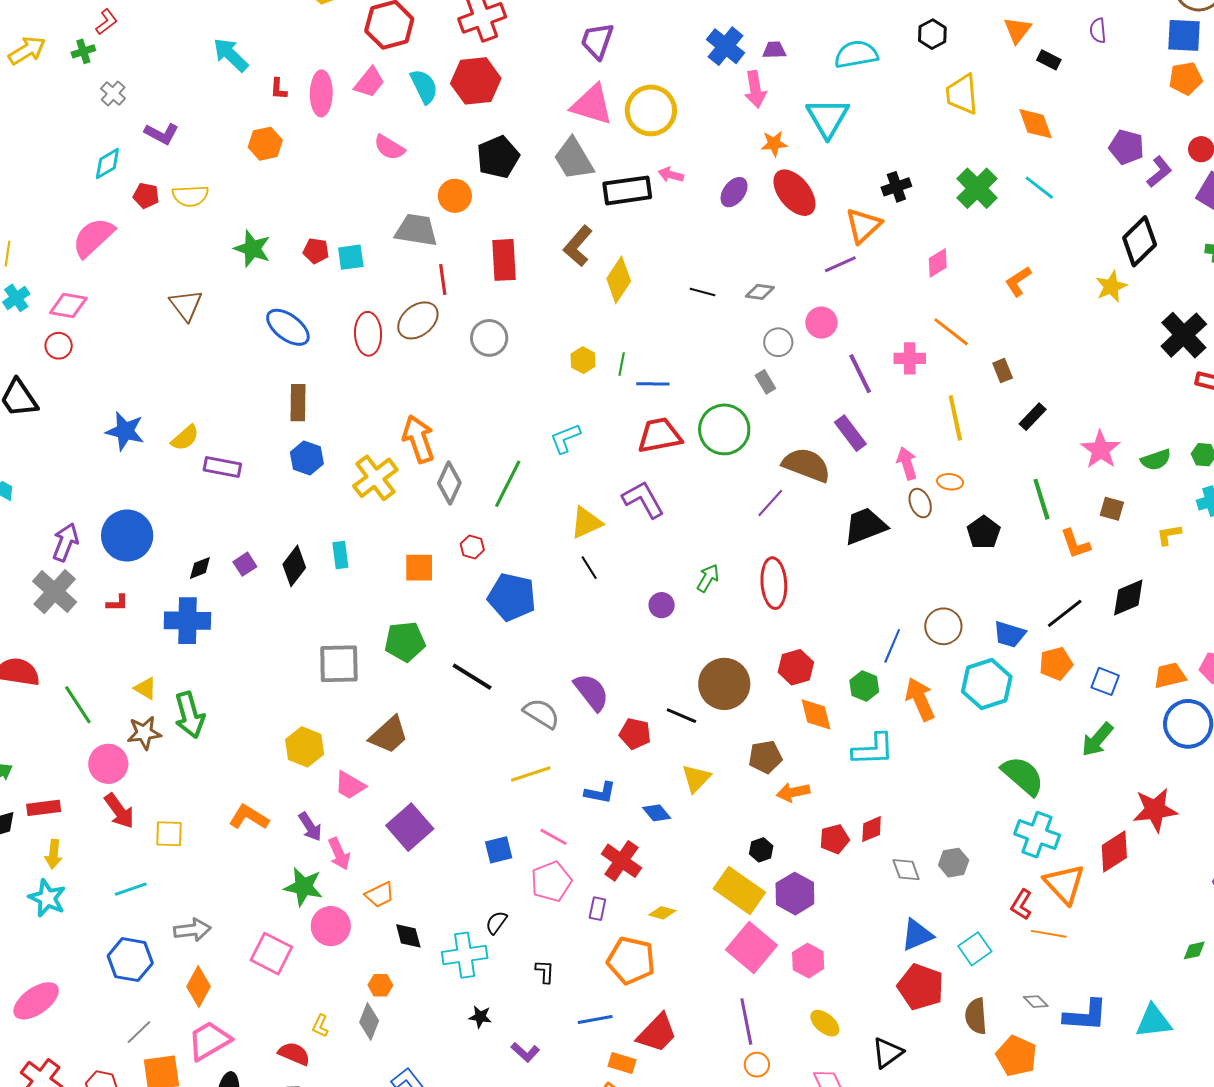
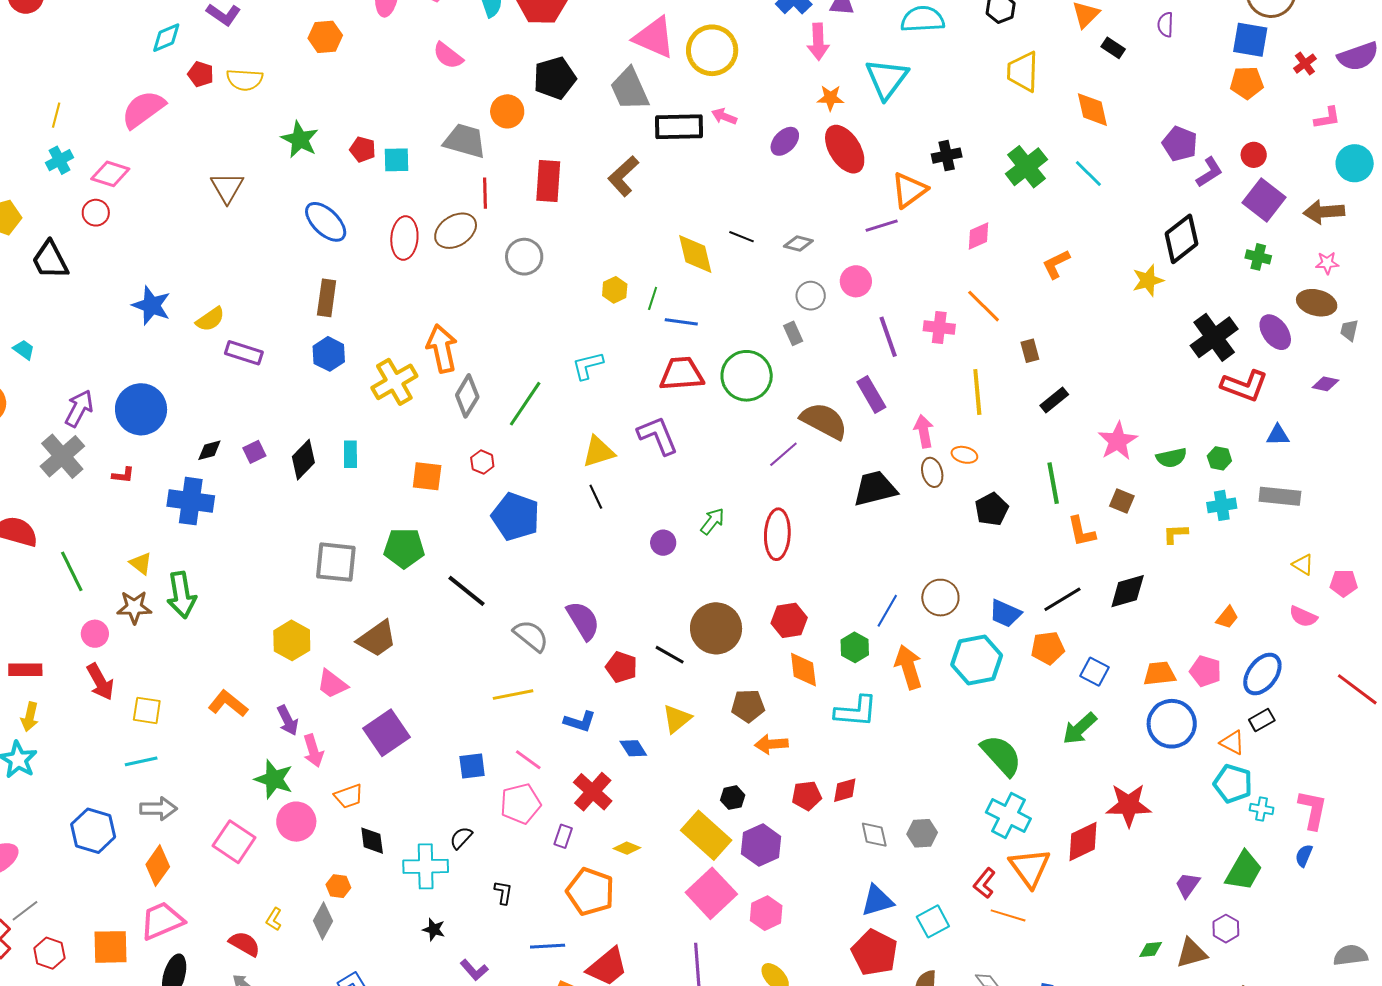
yellow diamond: (619, 280) -> (695, 254), moved, turned -54
pink circle: (108, 764) -> (95, 634), size x0.7
cyan line: (131, 889) -> (141, 761), moved
gray line: (139, 1032) -> (25, 911), moved

